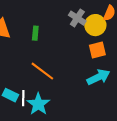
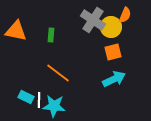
gray cross: (77, 18) -> (93, 20), size x1.4
cyan star: (38, 104) -> (54, 106), turned -30

